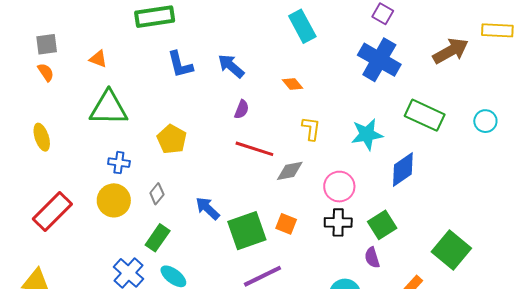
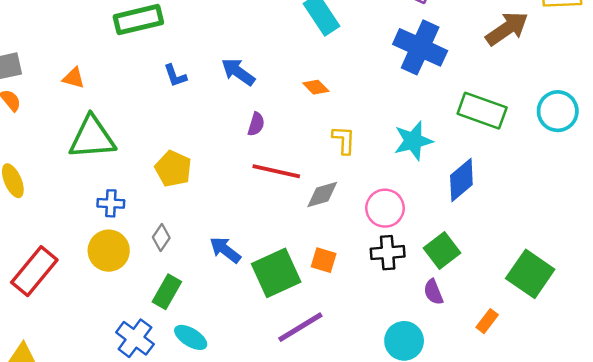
blue L-shape: (180, 64) -> (175, 76), size x0.7
cyan circle: (485, 121) -> (558, 111), size x1.4

